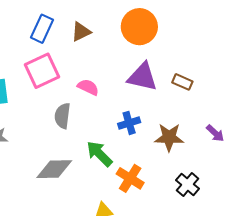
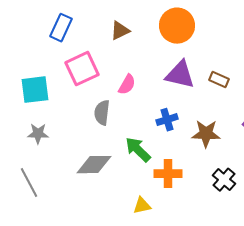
blue rectangle: (42, 29) -> (61, 28), moved
pink semicircle: (88, 87) -> (127, 85), turned 95
orange cross: (130, 178) -> (168, 174), turned -32

